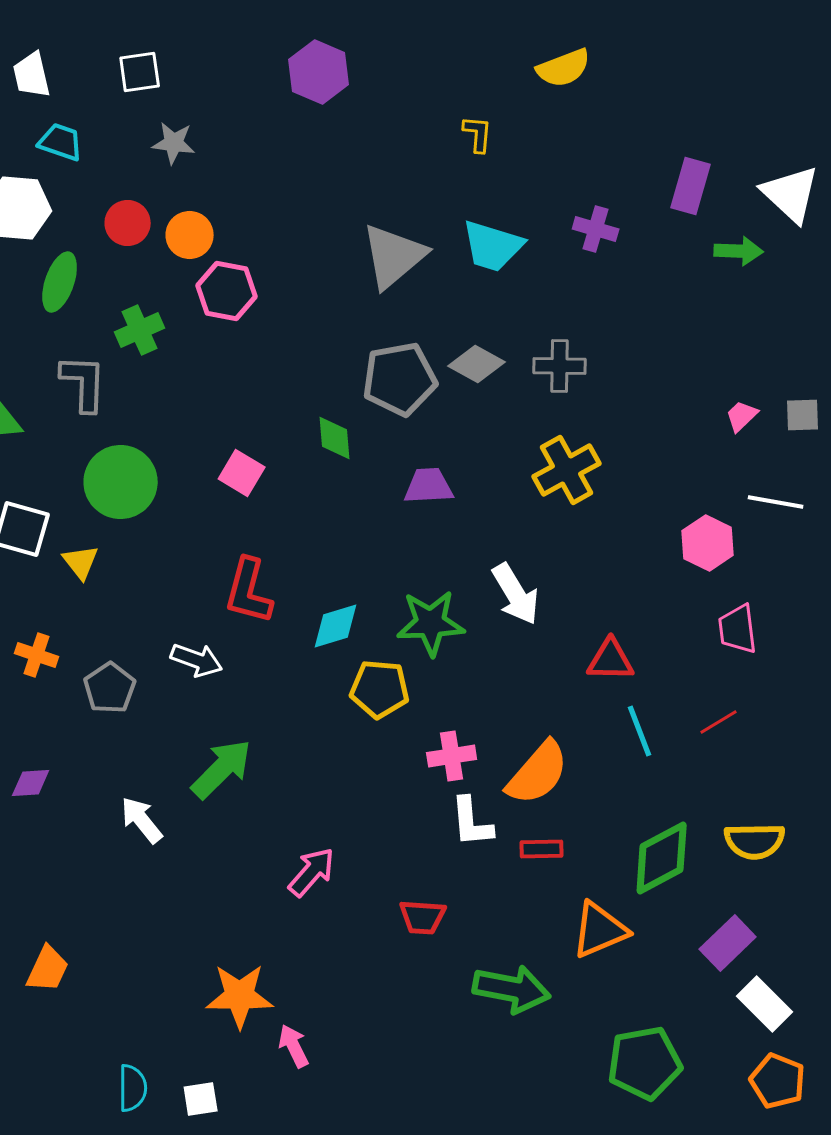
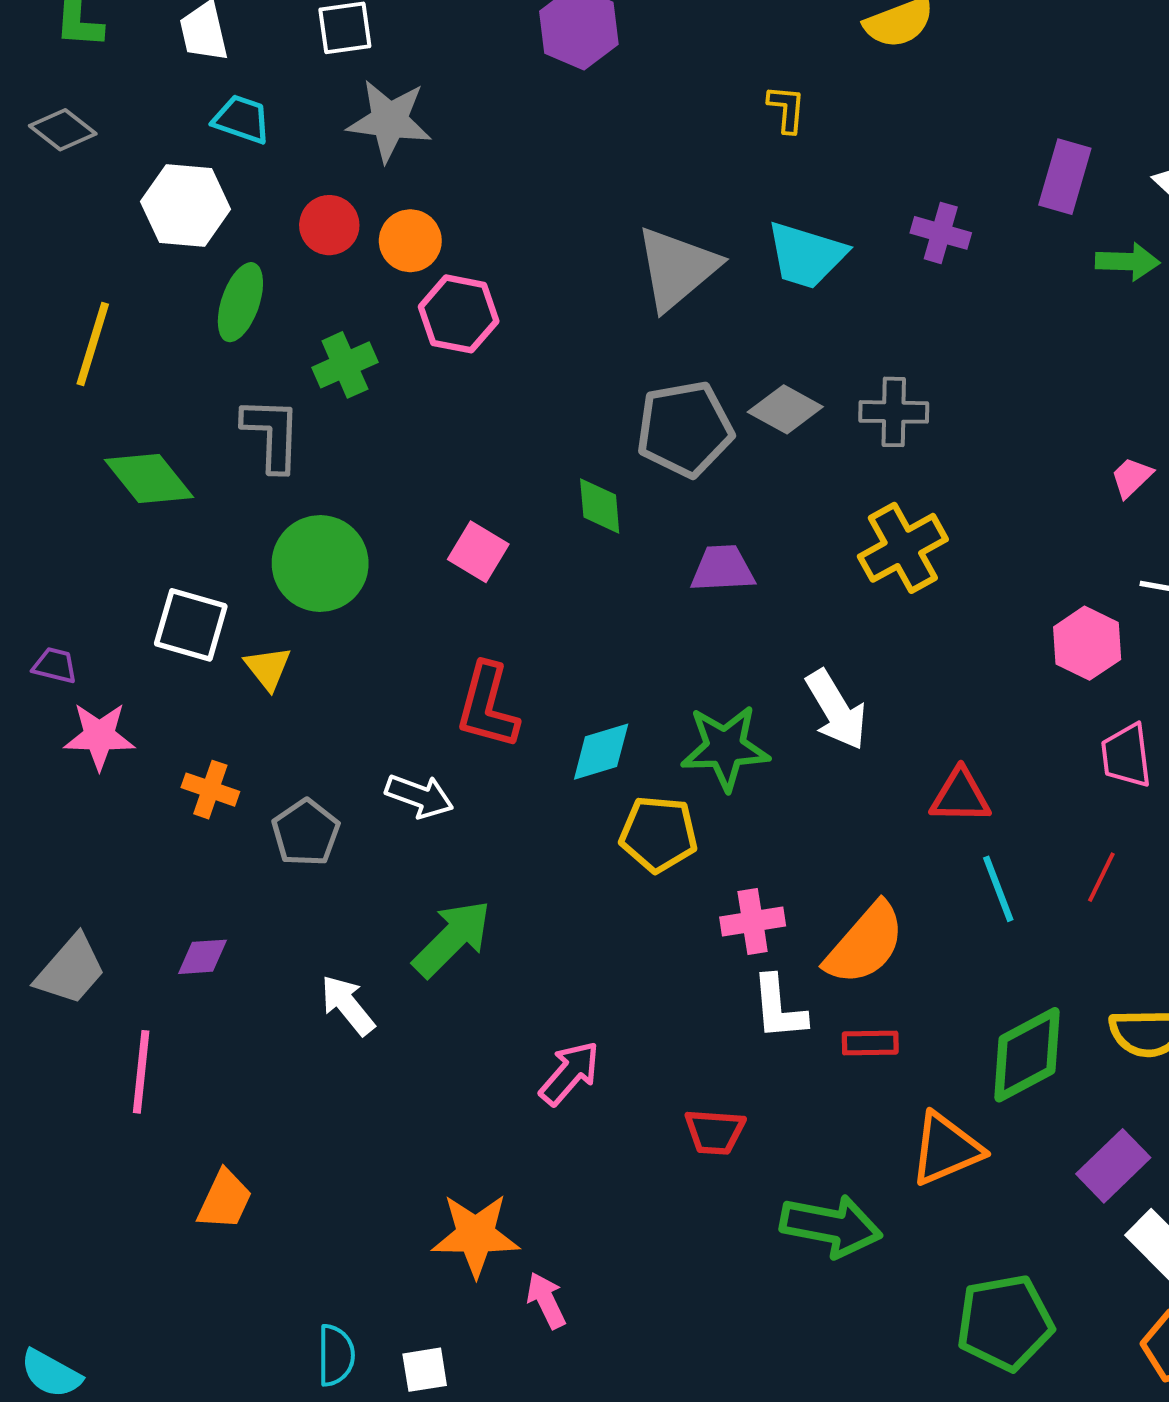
gray star: (174, 143) -> (389, 121), size x1.5
red line: (719, 722) -> (1101, 877), turned -33

